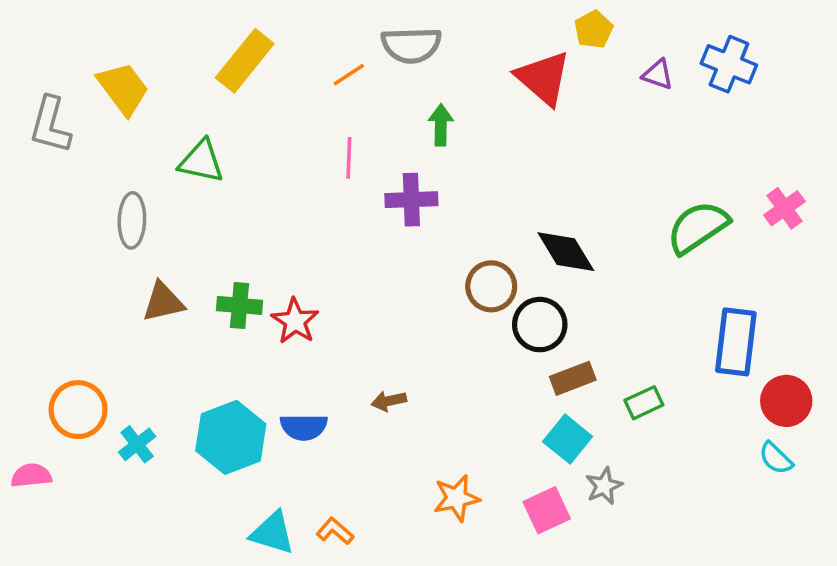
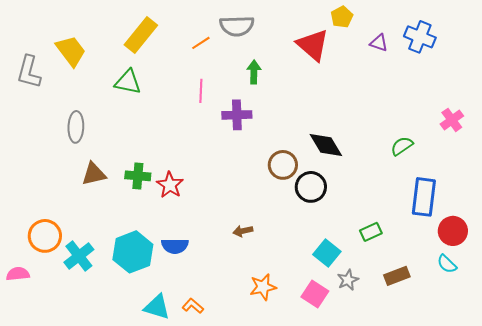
green triangle: (201, 161) -> (128, 82), moved
green semicircle: (698, 227) -> (402, 146), moved, size x0.6
brown rectangle: (573, 378) -> (397, 276), moved
brown arrow: (389, 401) -> (243, 231), moved
cyan cross: (137, 444) -> (79, 256), size x1.4
pink square: (547, 510) -> (315, 294), turned -32

